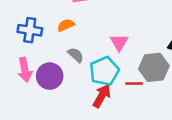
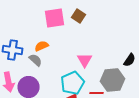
gray semicircle: (76, 55) -> (36, 60), moved

